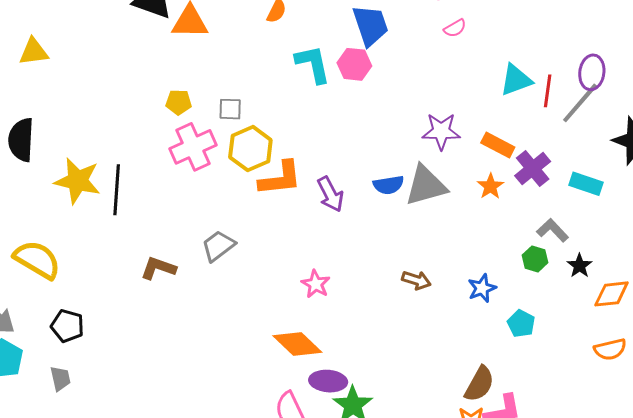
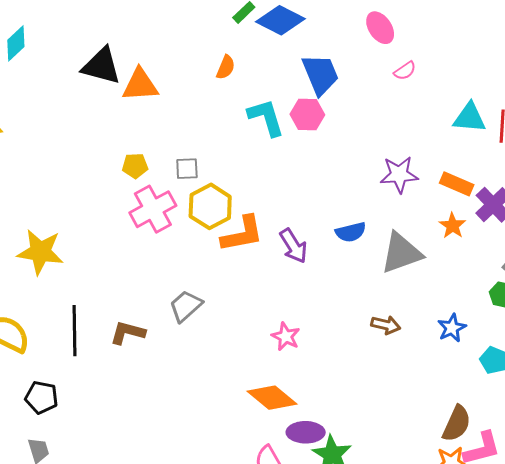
cyan triangle: (516, 80) -> (470, 118), turned 30
gray triangle: (426, 186) -> (401, 253), moved
black line: (117, 190) -> (75, 331), moved

